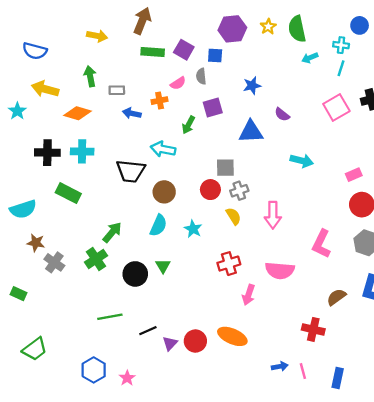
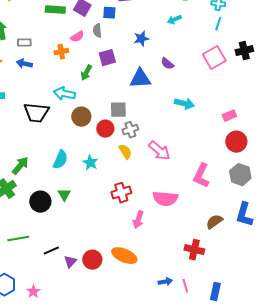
cyan arrow: (310, 58) -> (174, 20), moved
blue arrow: (132, 113) -> (24, 64), moved
brown circle: (164, 192) -> (81, 117), moved
pink arrow: (273, 215) -> (159, 151), turned -50

